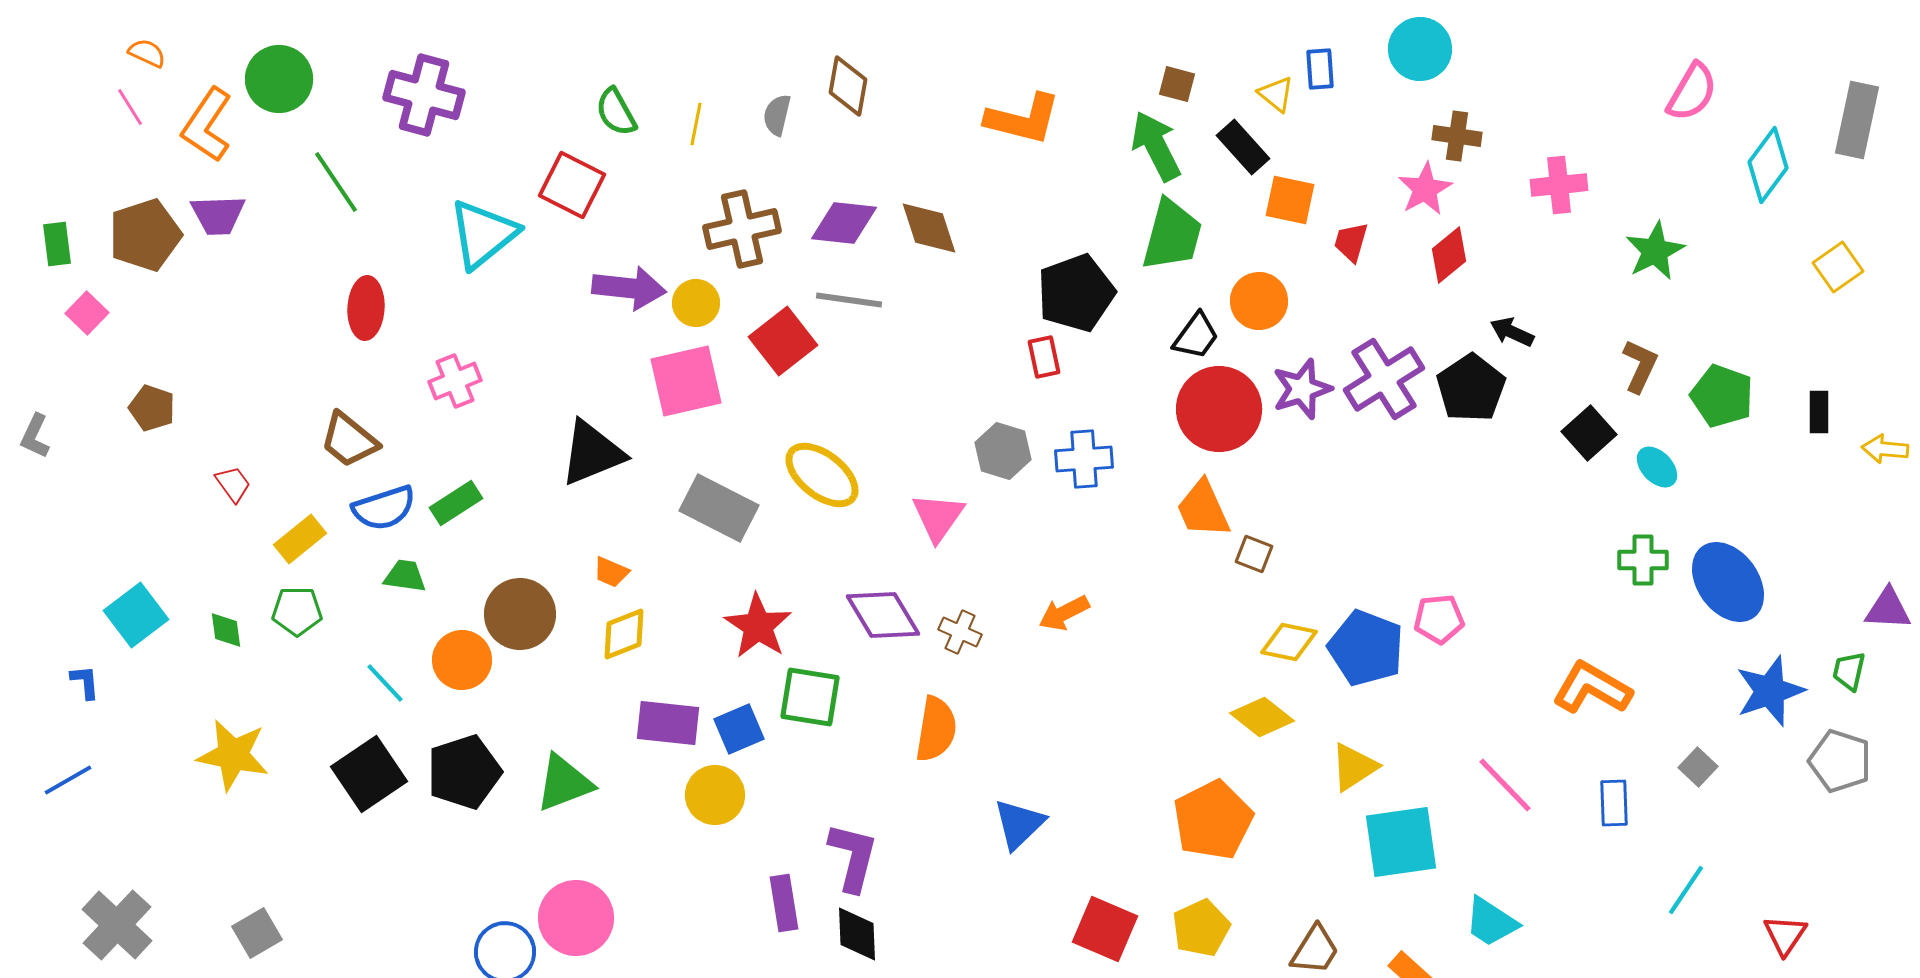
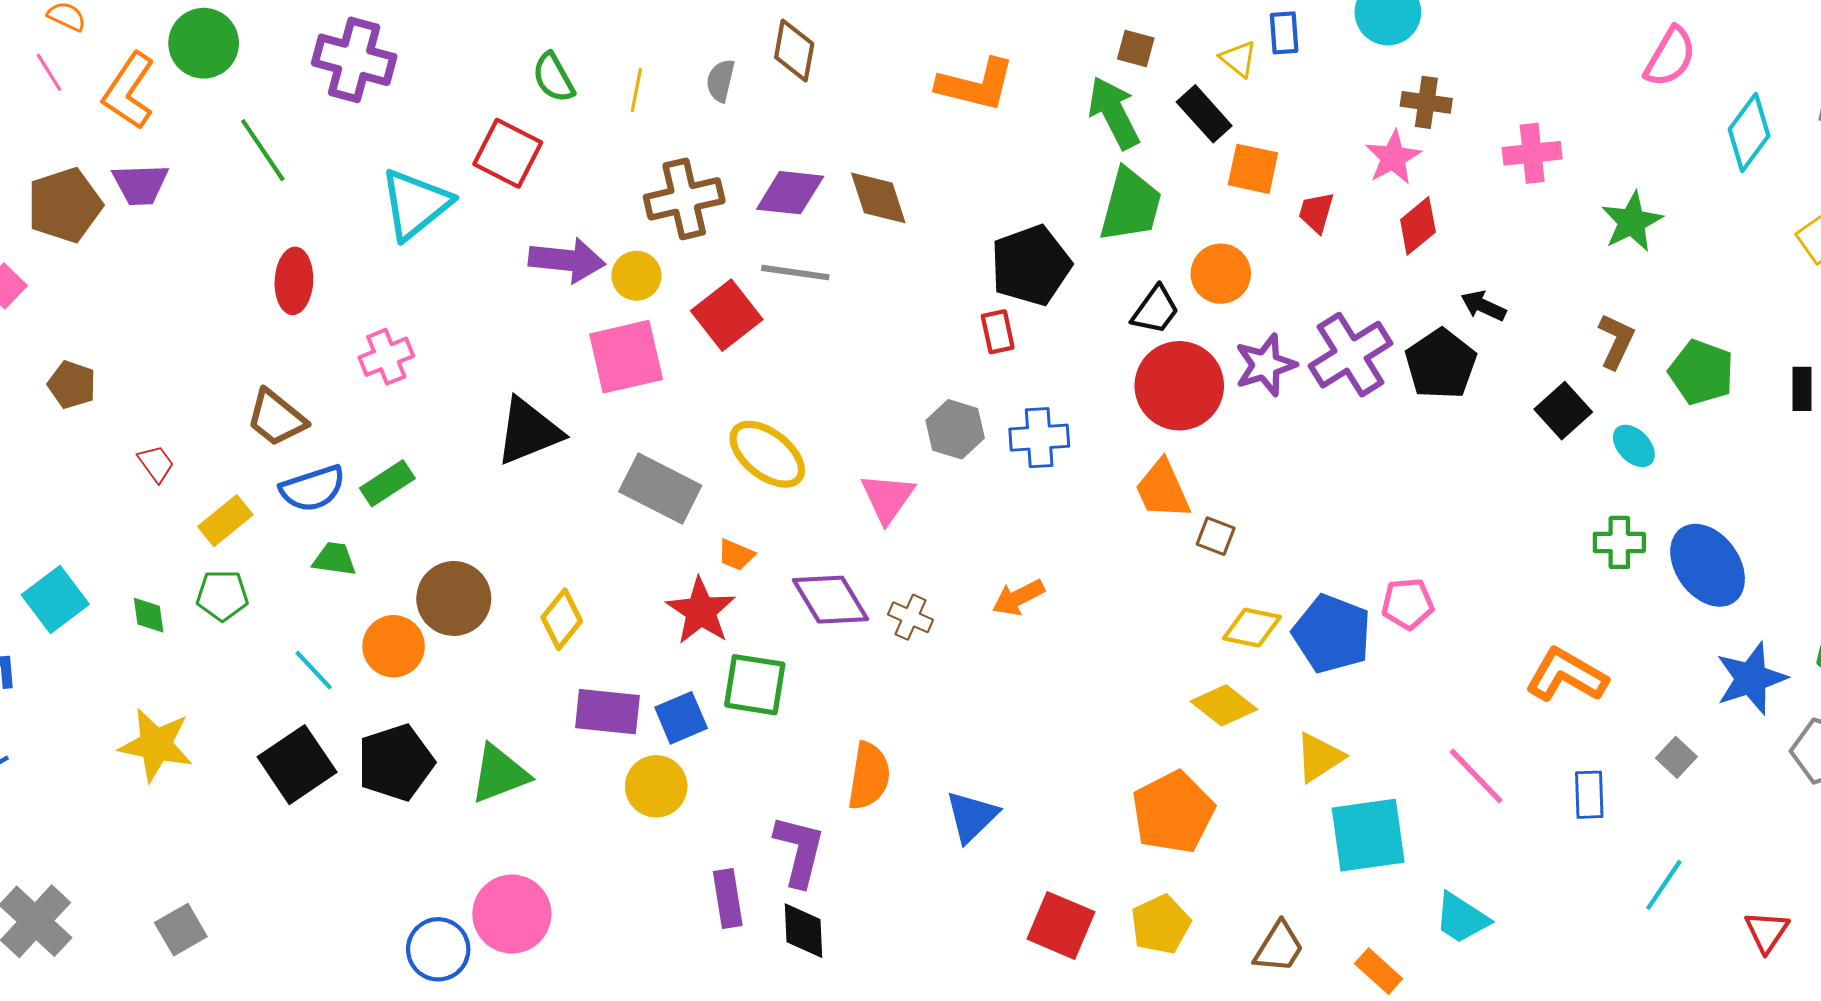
orange trapezoid: (611, 572) -> (736, 555), moved
yellow diamond: (624, 634) -> (562, 619), turned -30
orange semicircle: (936, 729) -> (869, 776), moved

